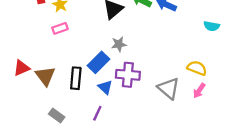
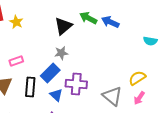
pink rectangle: (60, 28) -> (16, 61), moved
gray star: (119, 44) -> (61, 53), moved
yellow semicircle: (197, 68) -> (137, 78), turned -54

